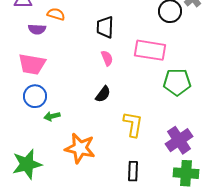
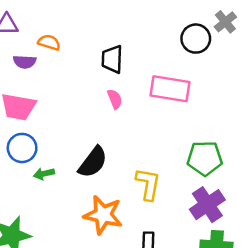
green pentagon: (177, 82) -> (205, 158), moved
black semicircle: (103, 94) -> (93, 162), moved, size x1.5
orange star: (80, 148) -> (103, 215), moved

